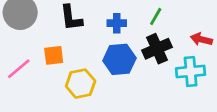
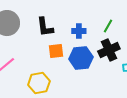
orange square: (54, 55) -> (56, 51), moved
yellow hexagon: (81, 84) -> (39, 83), moved

